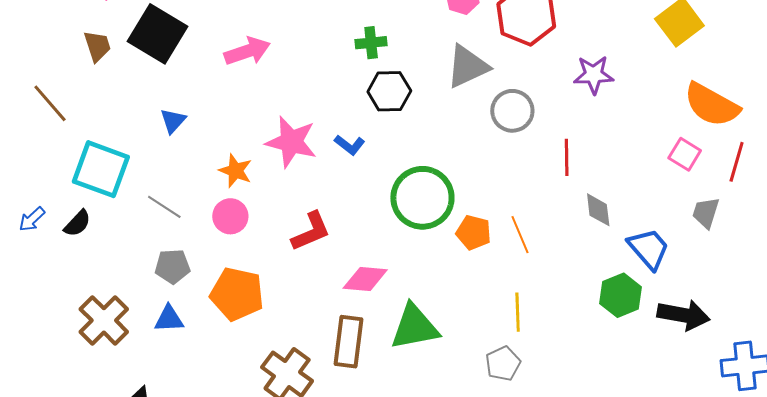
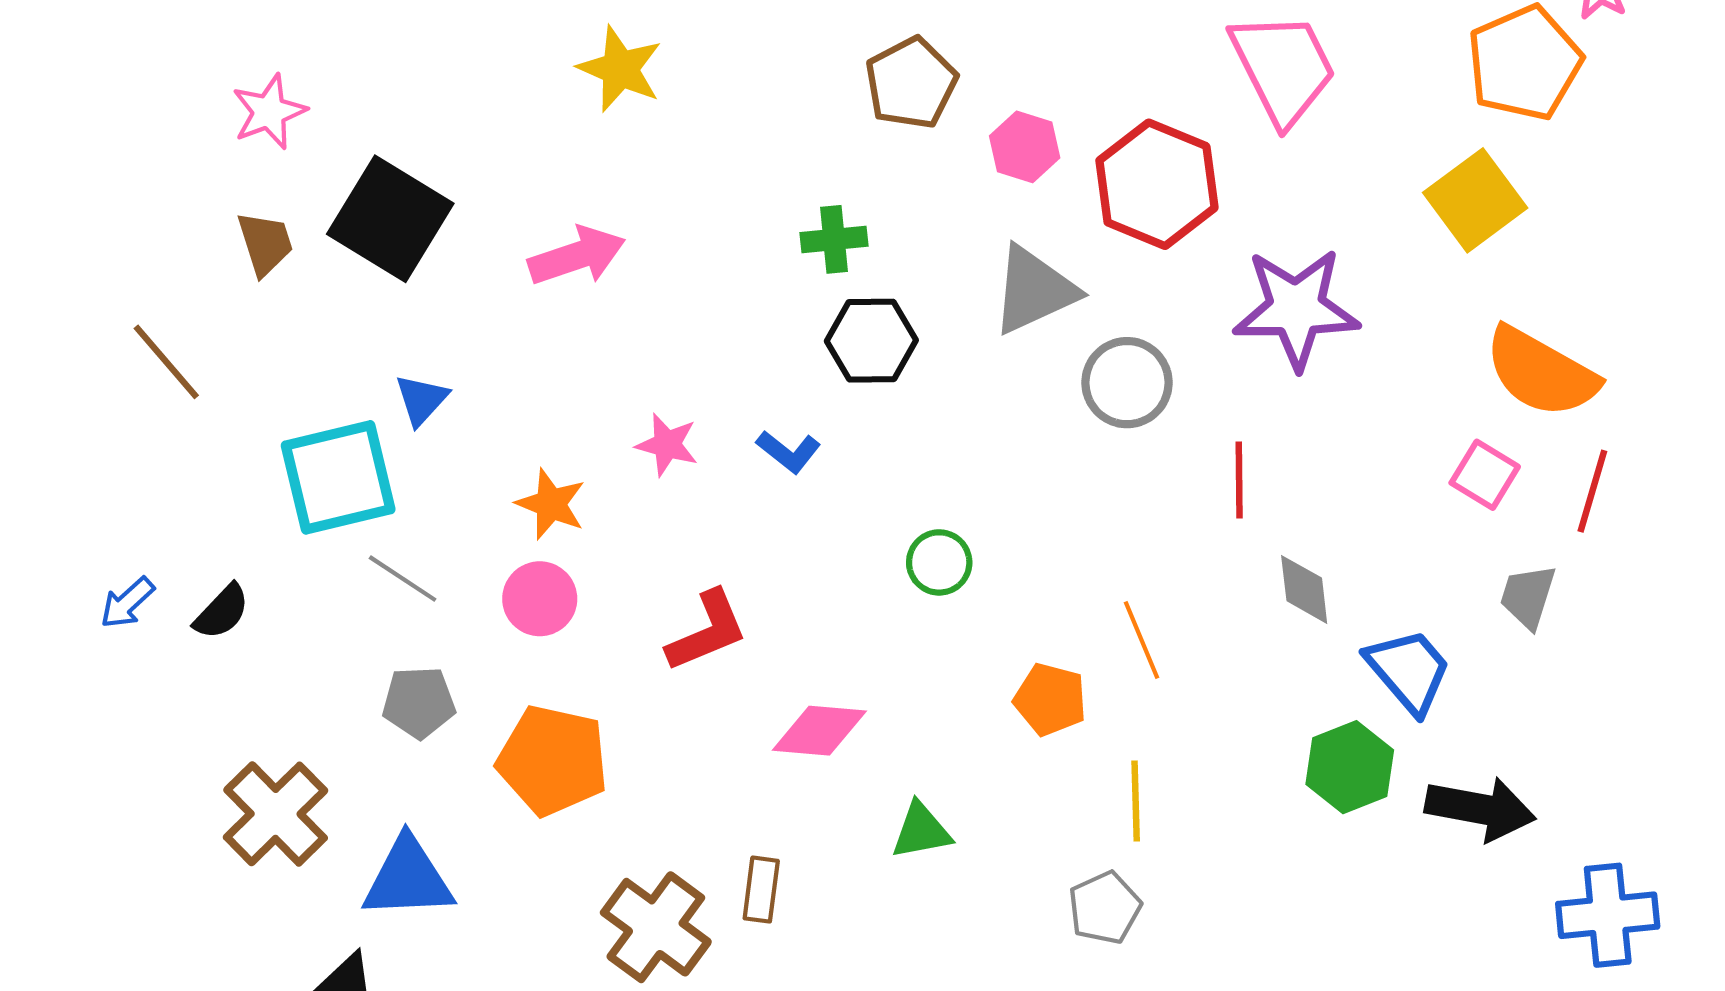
purple star: (594, 75) -> (1296, 309), size x1.5
pink star: (291, 142) -> (667, 445), size x0.6
cyan square: (101, 169) -> (338, 477), moved, turned -34
green circle: (422, 198) -> (939, 562), size x0.5
orange pentagon: (474, 233) -> (1050, 699), moved
blue triangle: (169, 319) -> (408, 878), moved, size x1.5
green triangle: (414, 327) -> (921, 831), size x0.6
brown rectangle: (349, 342) -> (761, 890), moved, size x0.6

